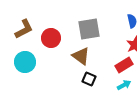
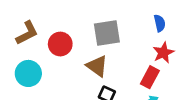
red rectangle: (124, 65) -> (150, 77), turned -30

